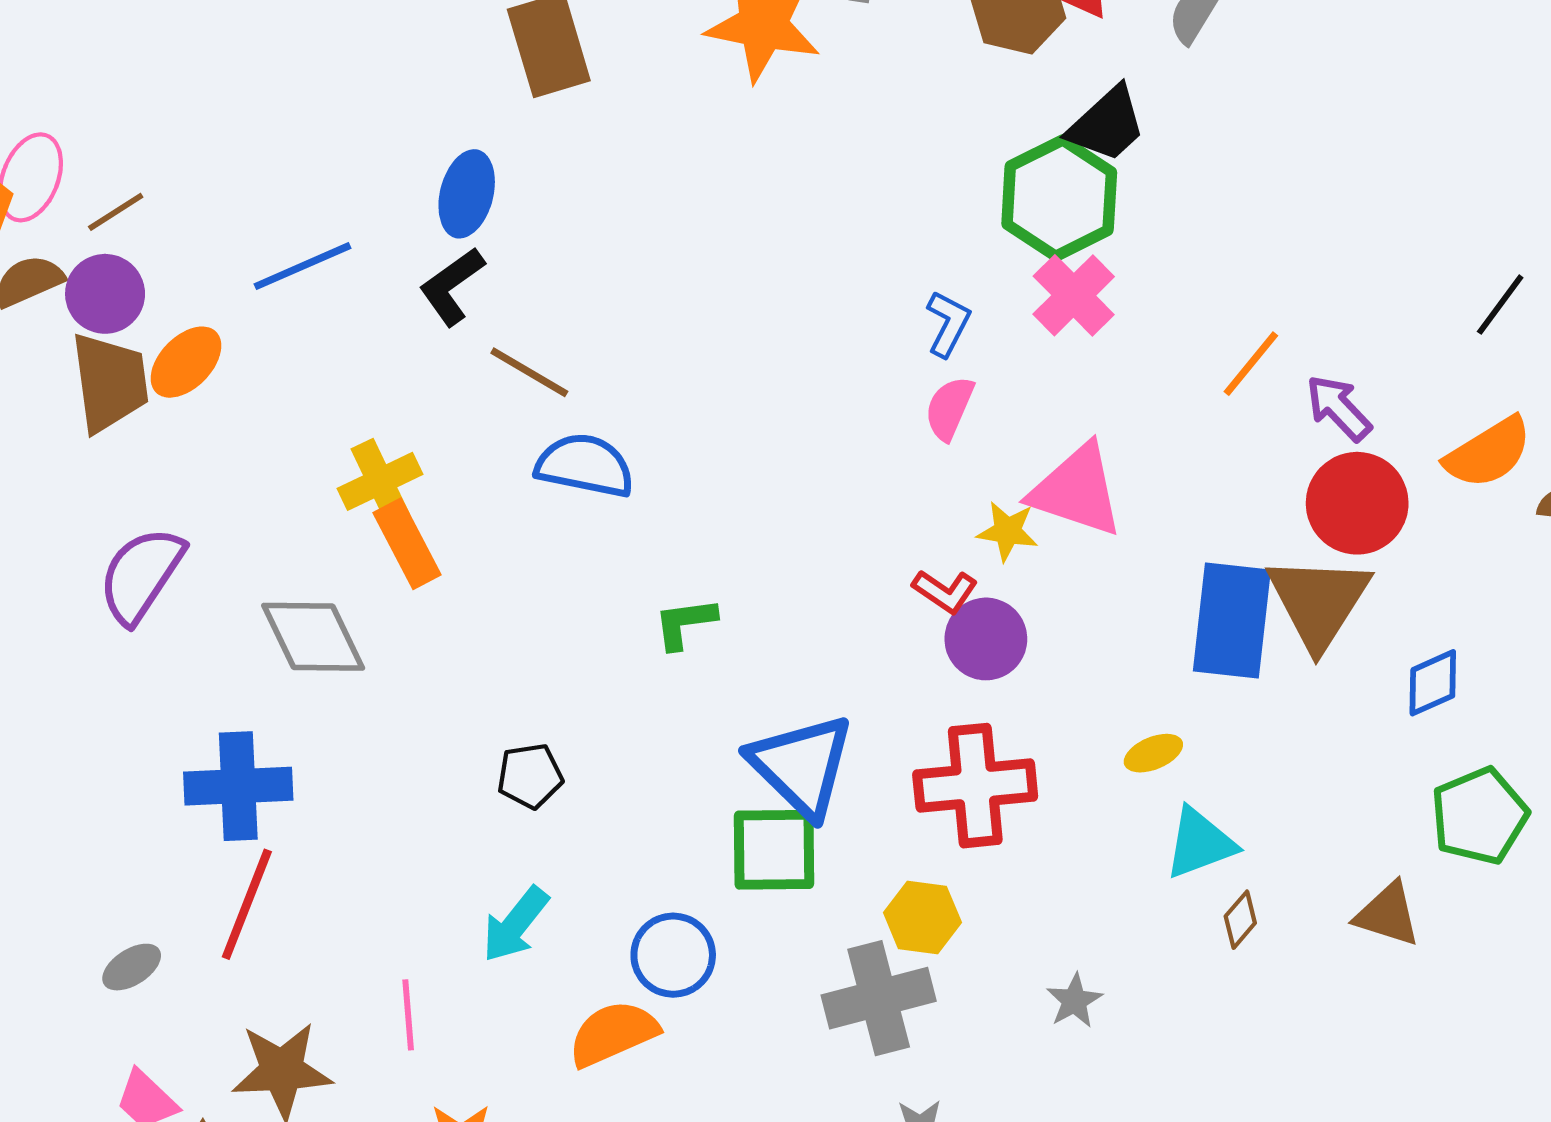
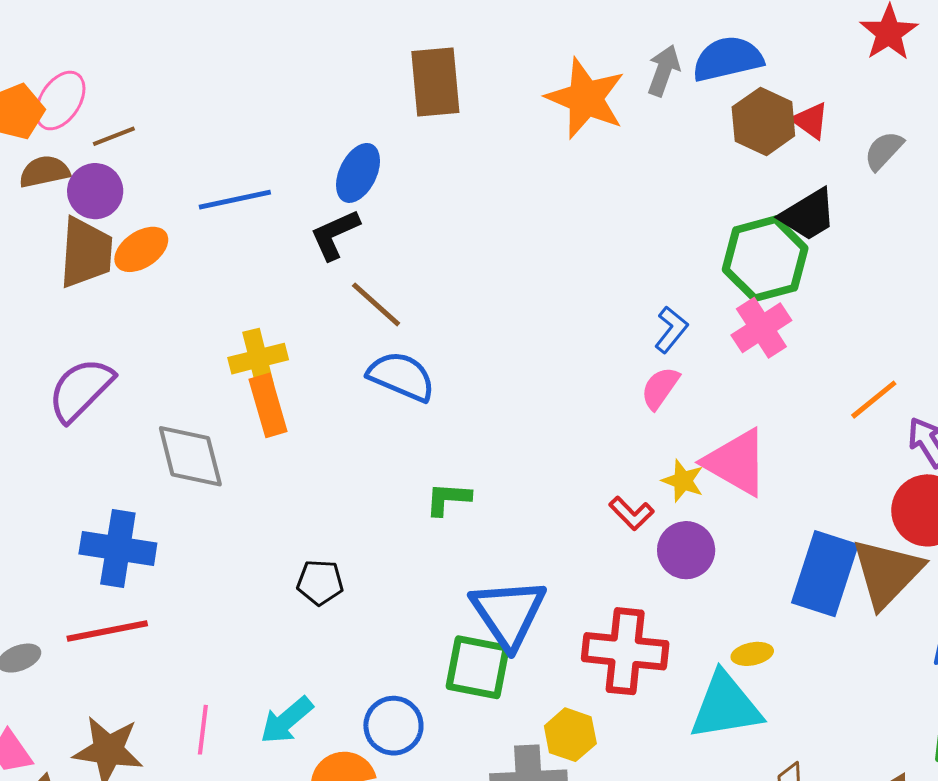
purple circle: (986, 639) -> (686, 550), moved
cyan triangle: (1200, 843) -> (726, 706), moved, size x1.4
red line: (247, 904) -> (107, 631), turned 46
cyan arrow: (515, 924) -> (287, 720), moved

